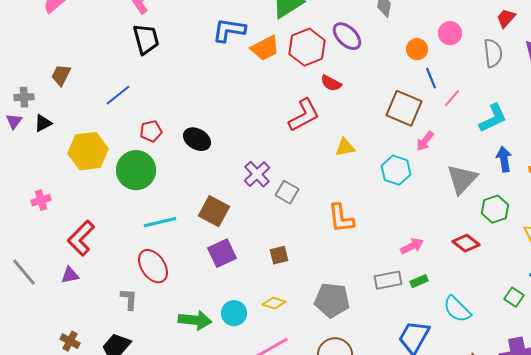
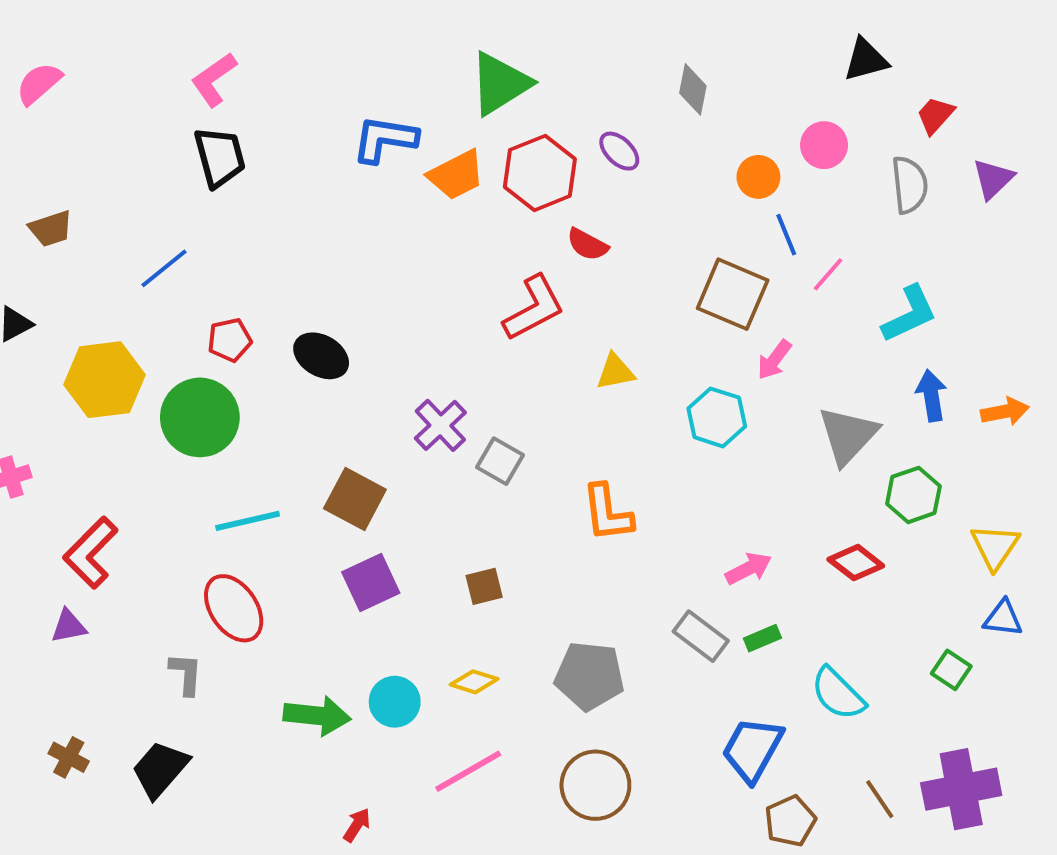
purple ellipse: (347, 36) -> (619, 151), size x0.7
brown trapezoid: (61, 75) -> (51, 229), turned -135
gray rectangle: (388, 280) -> (701, 636), turned 48

